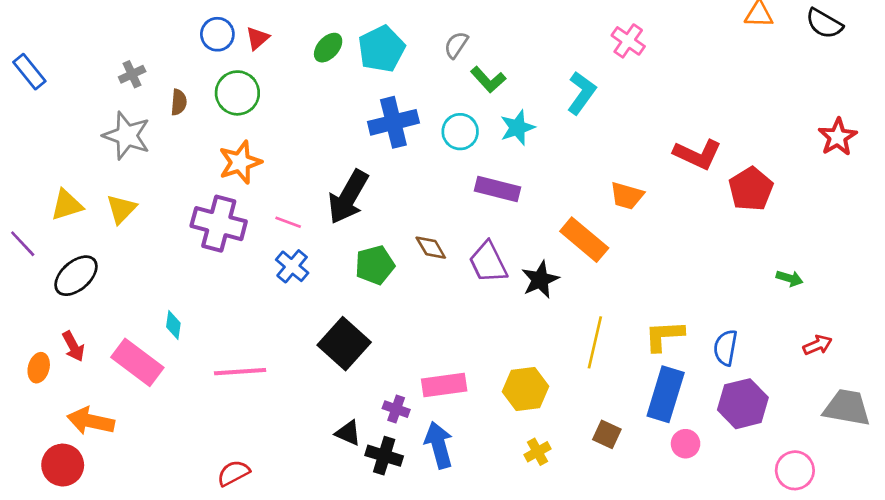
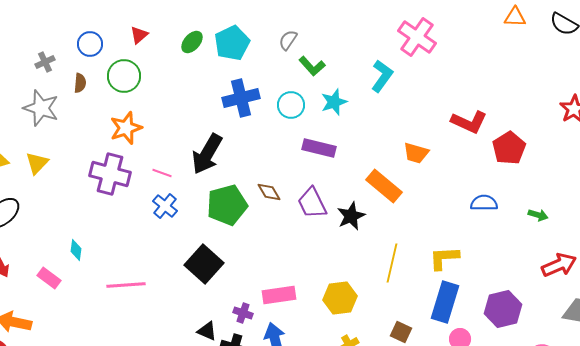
blue circle: (217, 34) -> (90, 44), moved
pink cross: (628, 41) -> (417, 37), size x1.5
green pentagon: (375, 265) -> (227, 205), size x1.4
red arrow: (818, 345) -> (559, 265), size x1.6
blue semicircle: (726, 348) -> (484, 203), moved, turned 80
pink rectangle: (137, 362) -> (49, 278), size x0.6

